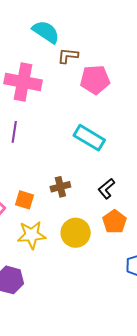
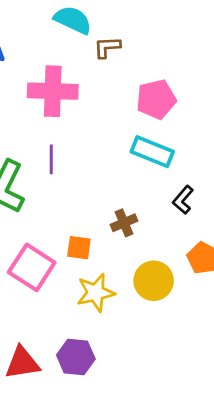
pink pentagon: (95, 80) -> (156, 99), moved
black L-shape: (106, 189) -> (183, 200), moved

